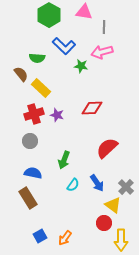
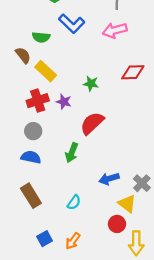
green star: (81, 66) -> (91, 84), moved
red diamond: (92, 108) -> (133, 72), moved
red semicircle: (107, 148) -> (92, 123), moved
blue semicircle: (33, 173) -> (31, 157), moved
blue arrow: (97, 183) -> (109, 179), turned 108
cyan semicircle: (73, 185) -> (74, 202), moved

